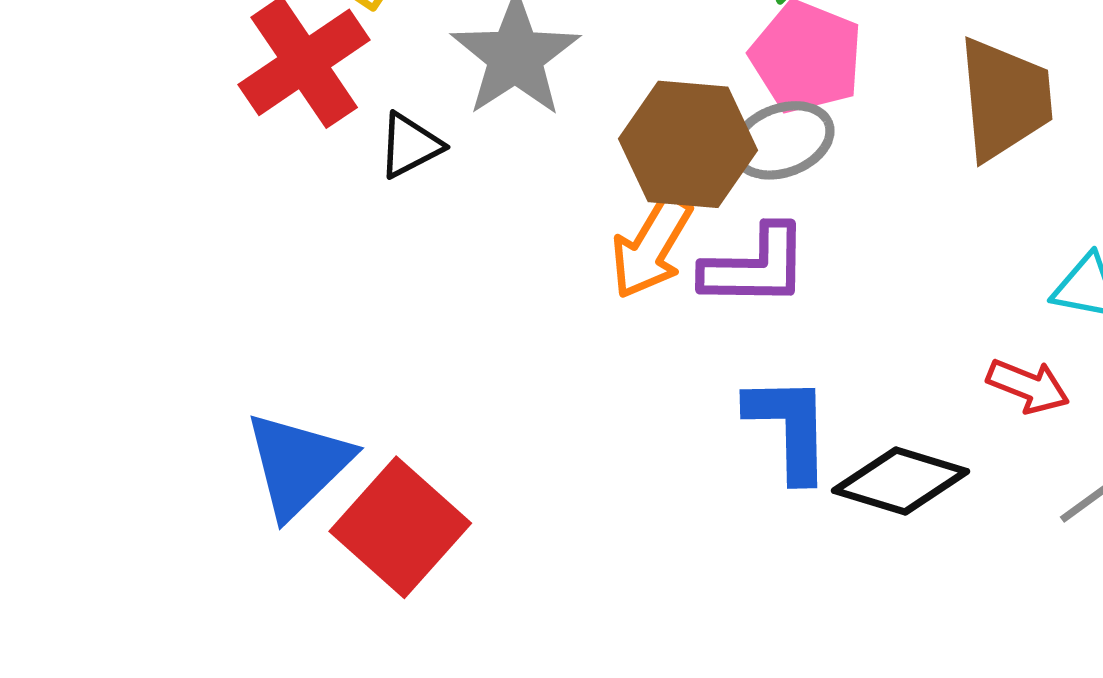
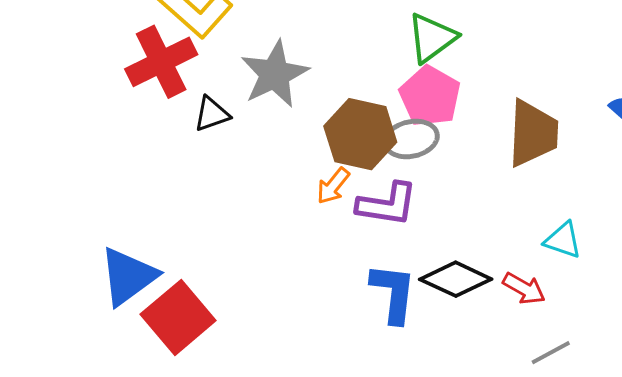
orange arrow: (651, 246) -> (333, 186), size x0.7
black diamond: (901, 481) -> (456, 279), moved

